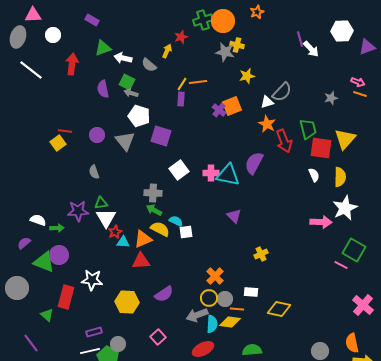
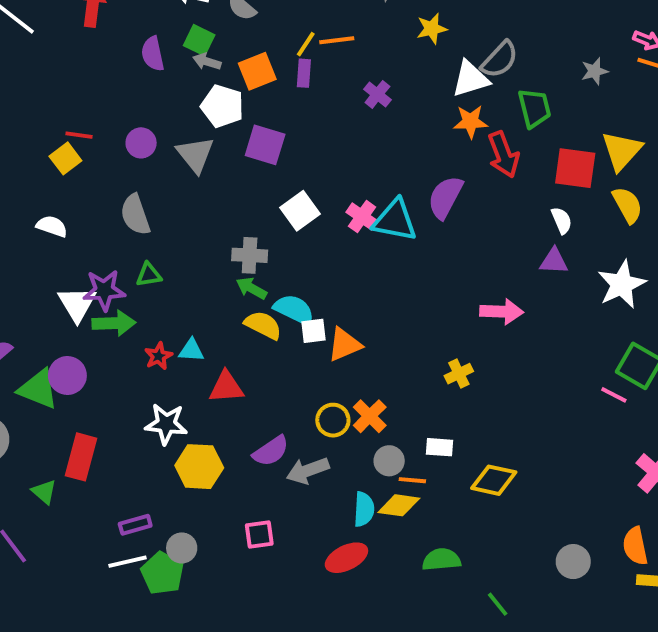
white triangle: (267, 102) -> (471, 79), size x1.5
orange square: (232, 106) -> (257, 71), moved
orange star: (267, 124) -> (471, 122), turned -30
green trapezoid: (308, 129) -> (534, 108), moved
gray semicircle: (94, 172) -> (135, 215), size x1.5
pink cross: (211, 173) -> (362, 217), turned 35
yellow semicircle: (340, 177) -> (627, 205), moved, turned -30
purple triangle: (234, 216) -> (554, 261), moved, turned -42
white triangle: (106, 218) -> (77, 304), moved
white semicircle: (38, 220) -> (52, 226), moved
cyan semicircle: (176, 221) -> (294, 310), size x1.5
pink arrow: (321, 222) -> (502, 312), moved
green arrow: (57, 228) -> (114, 323), moved, size x1.5
red star: (115, 232) -> (158, 356), moved
orange triangle: (143, 239) -> (345, 344), moved
white star: (92, 280) -> (166, 424), moved
yellow circle: (209, 298) -> (333, 420), moved
gray arrow: (197, 315) -> (308, 470), moved
pink square: (158, 337) -> (259, 534), turned 35

